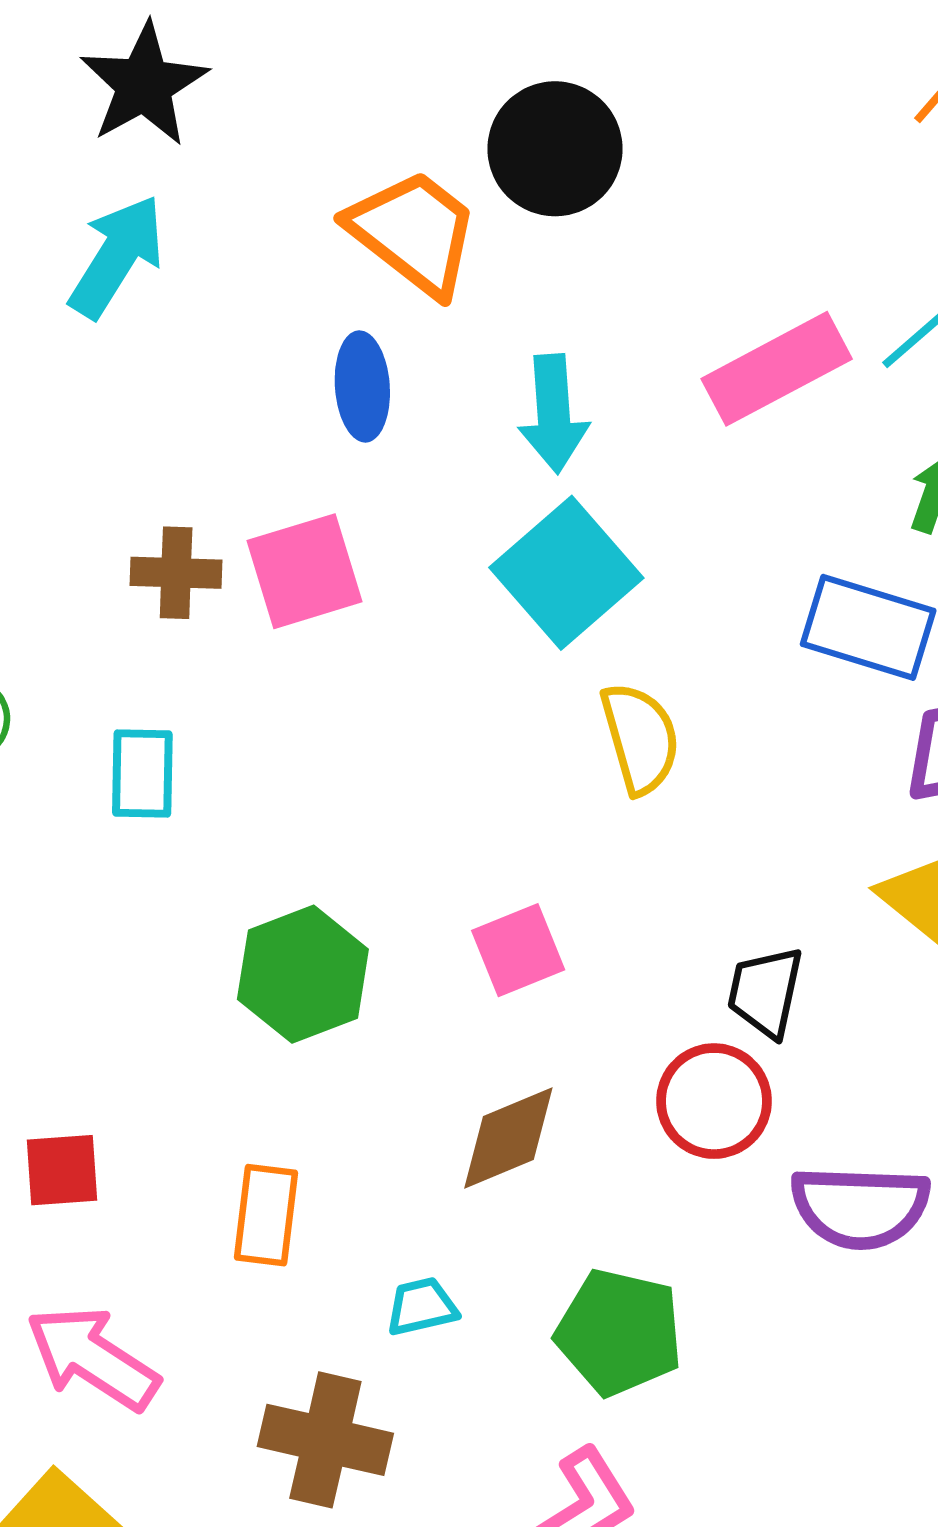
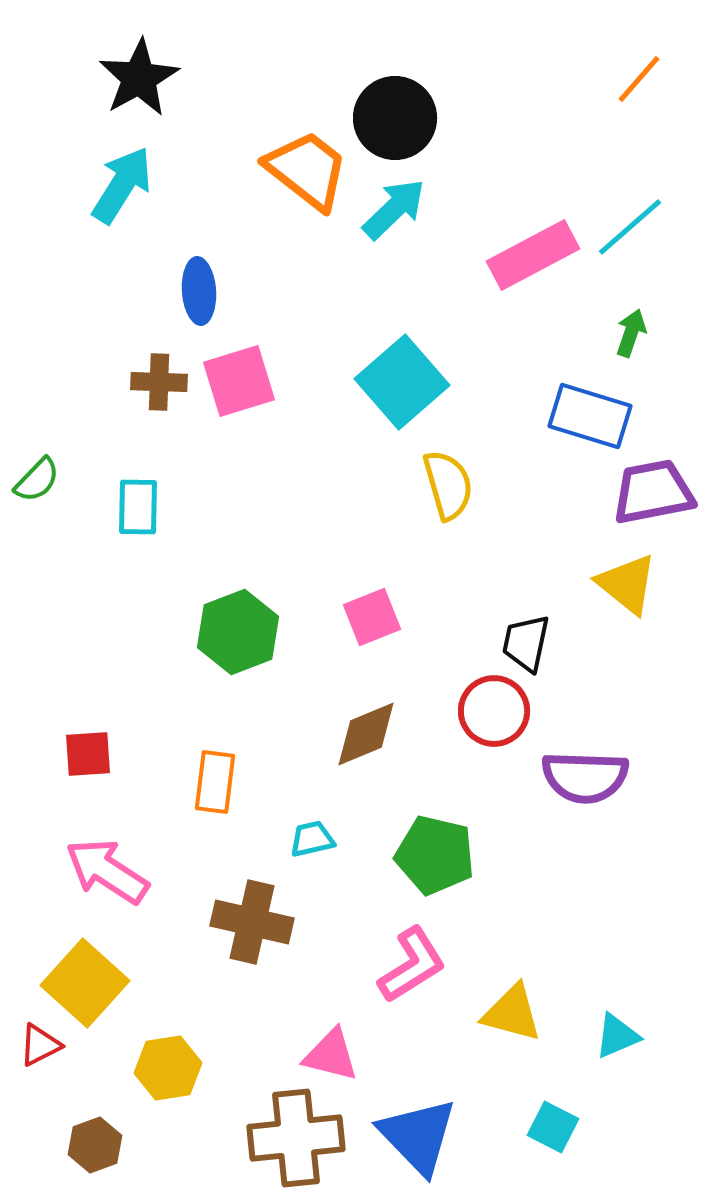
blue ellipse: (362, 386) -> (199, 291), moved
cyan arrow: (553, 414) -> (394, 209), moved, turned -130

